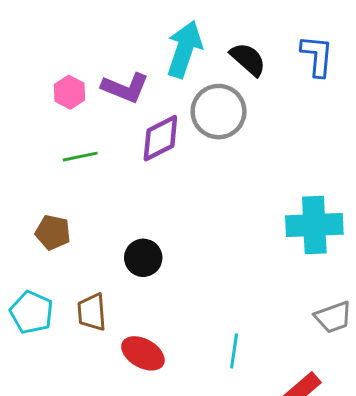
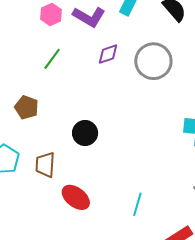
gray circle: (219, 112) -> (153, 61), moved
purple diamond: (160, 138) -> (108, 54), size x0.7
green line: (80, 157) -> (52, 59), turned -50

